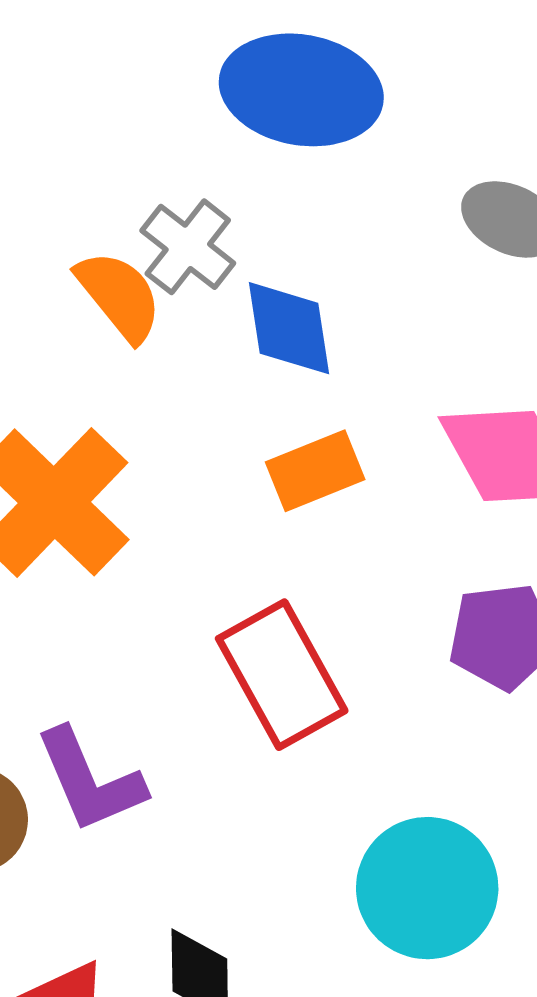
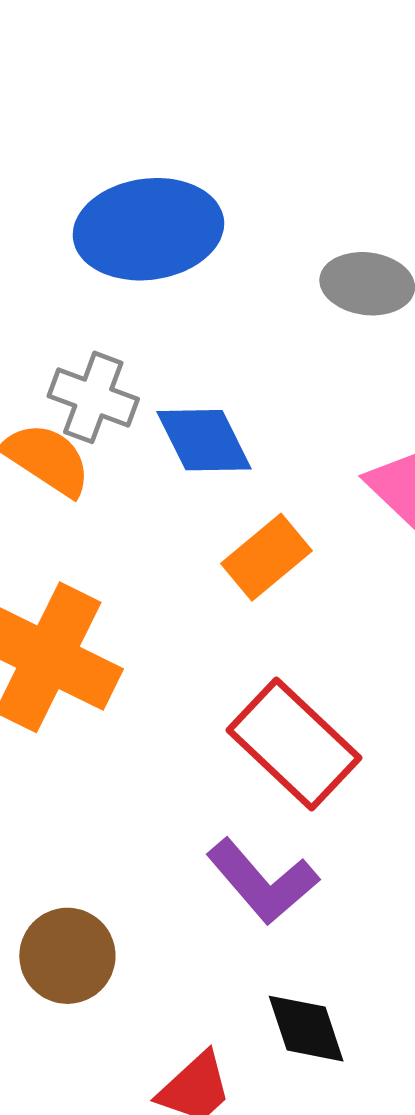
purple L-shape: (90, 780) -> (262, 881), moved

